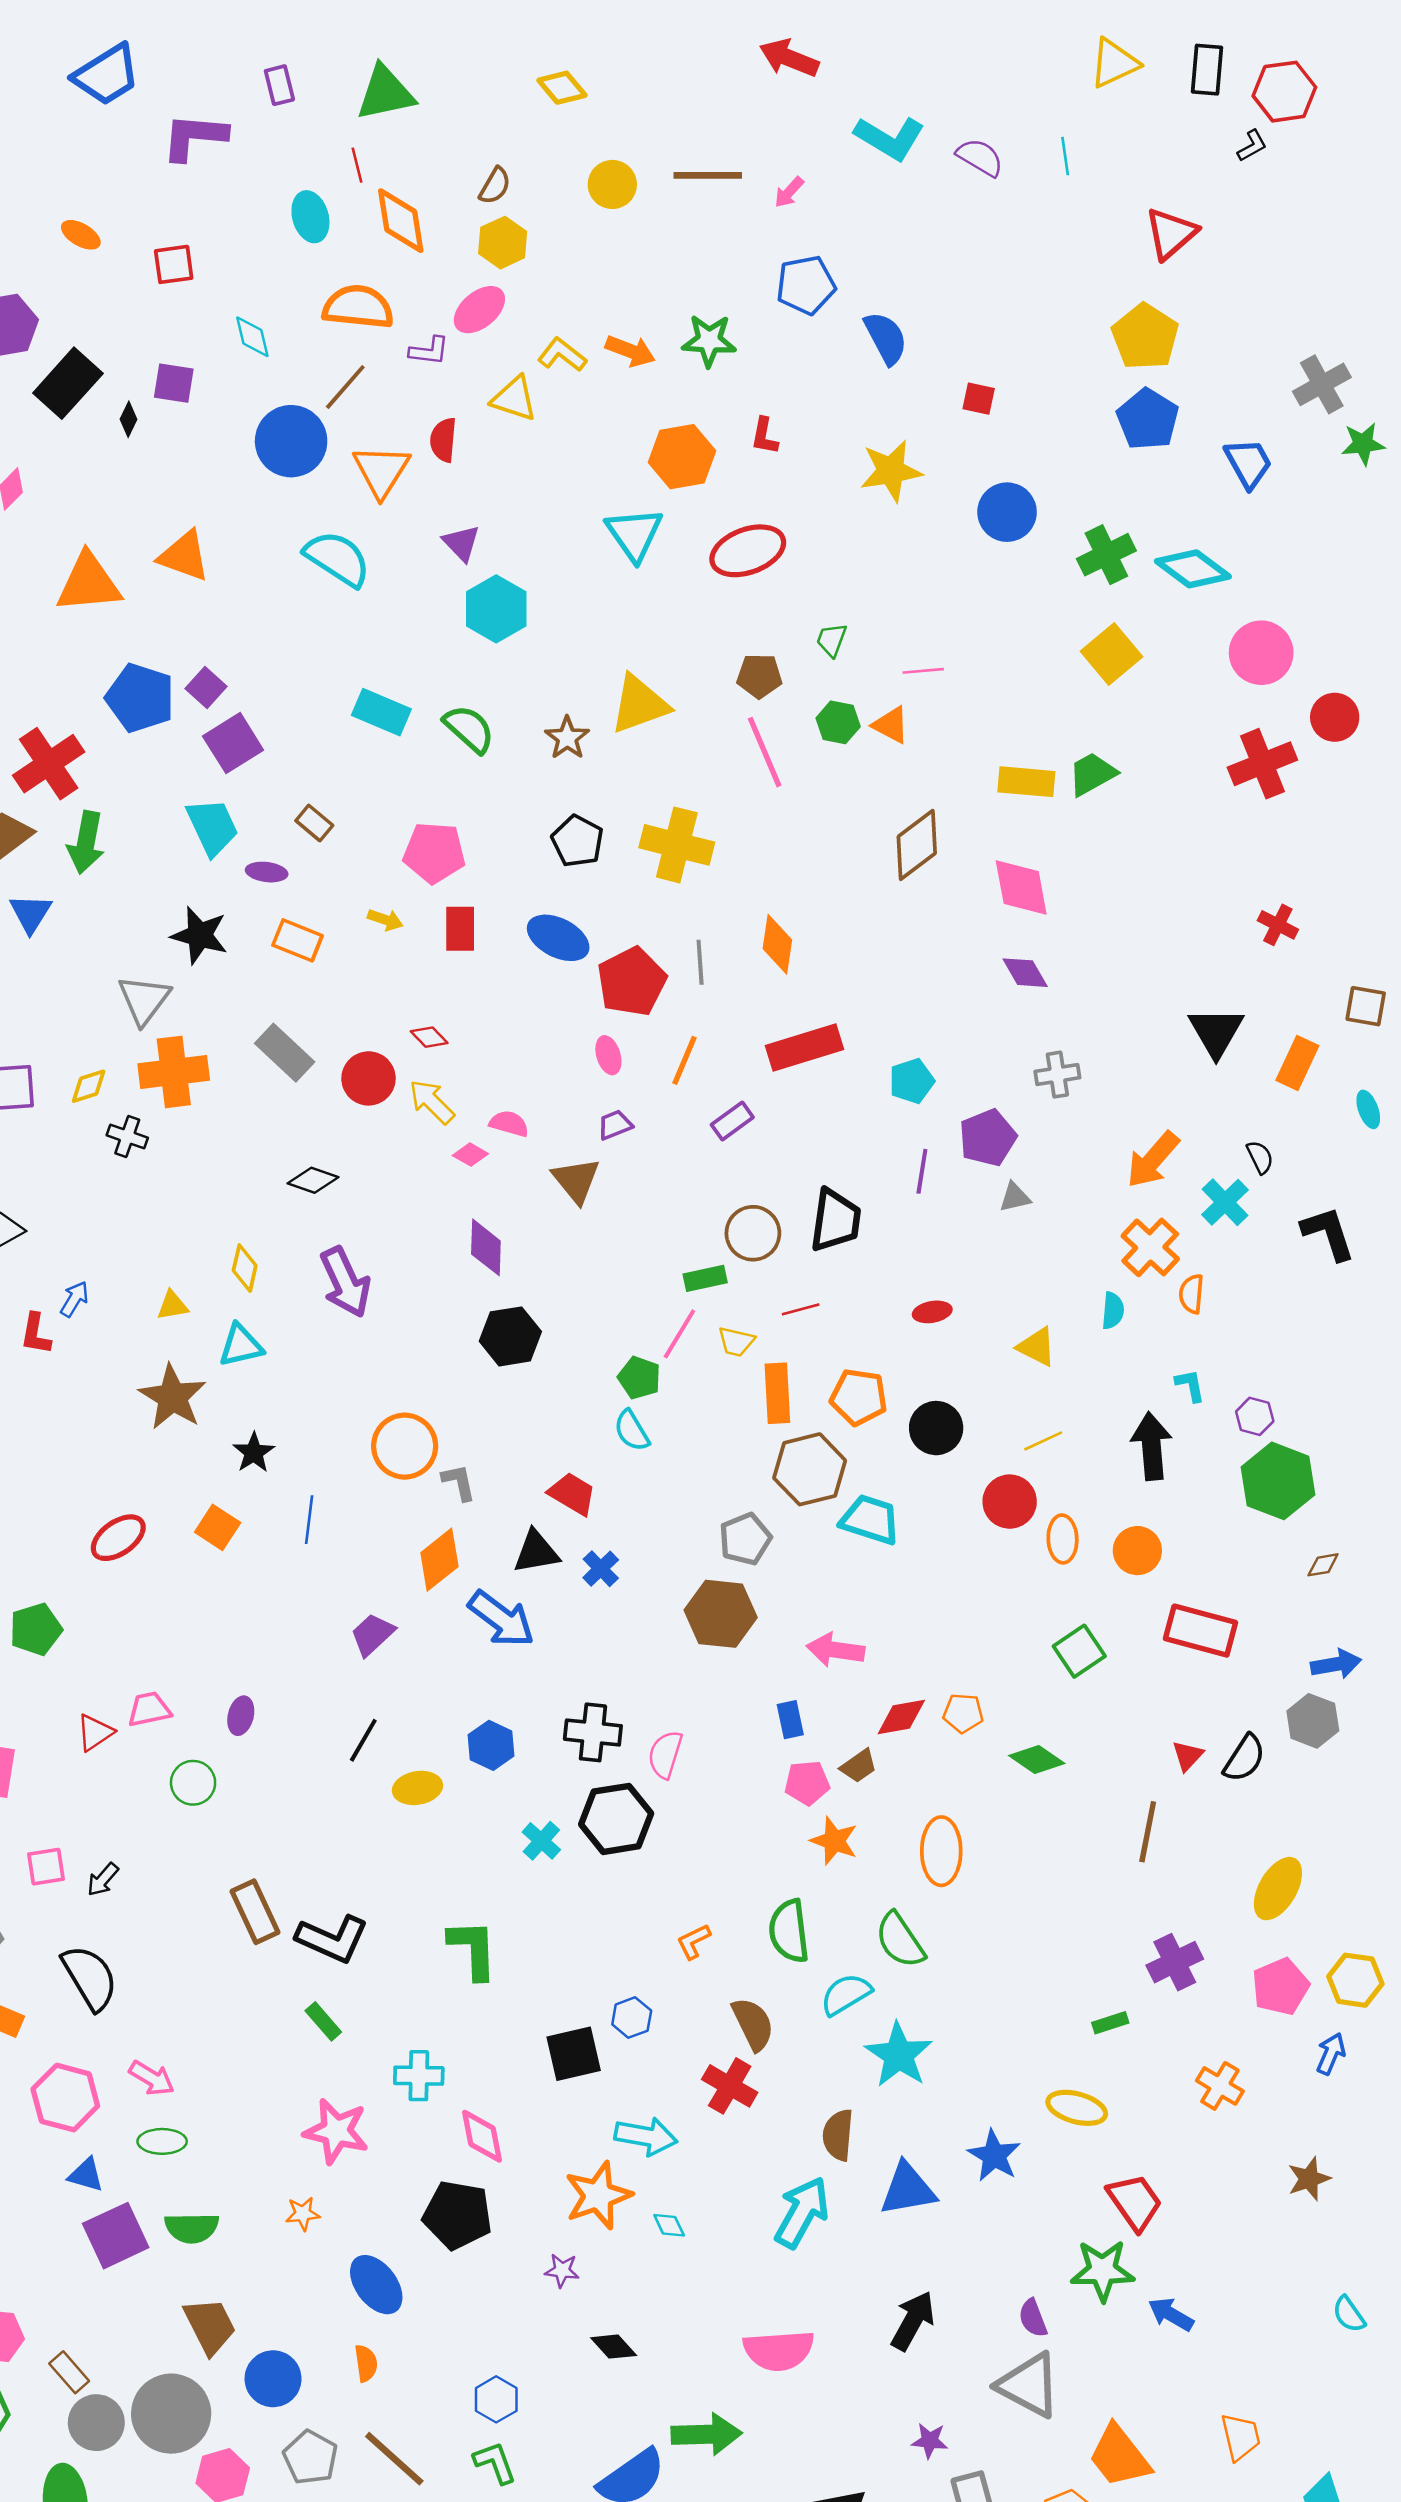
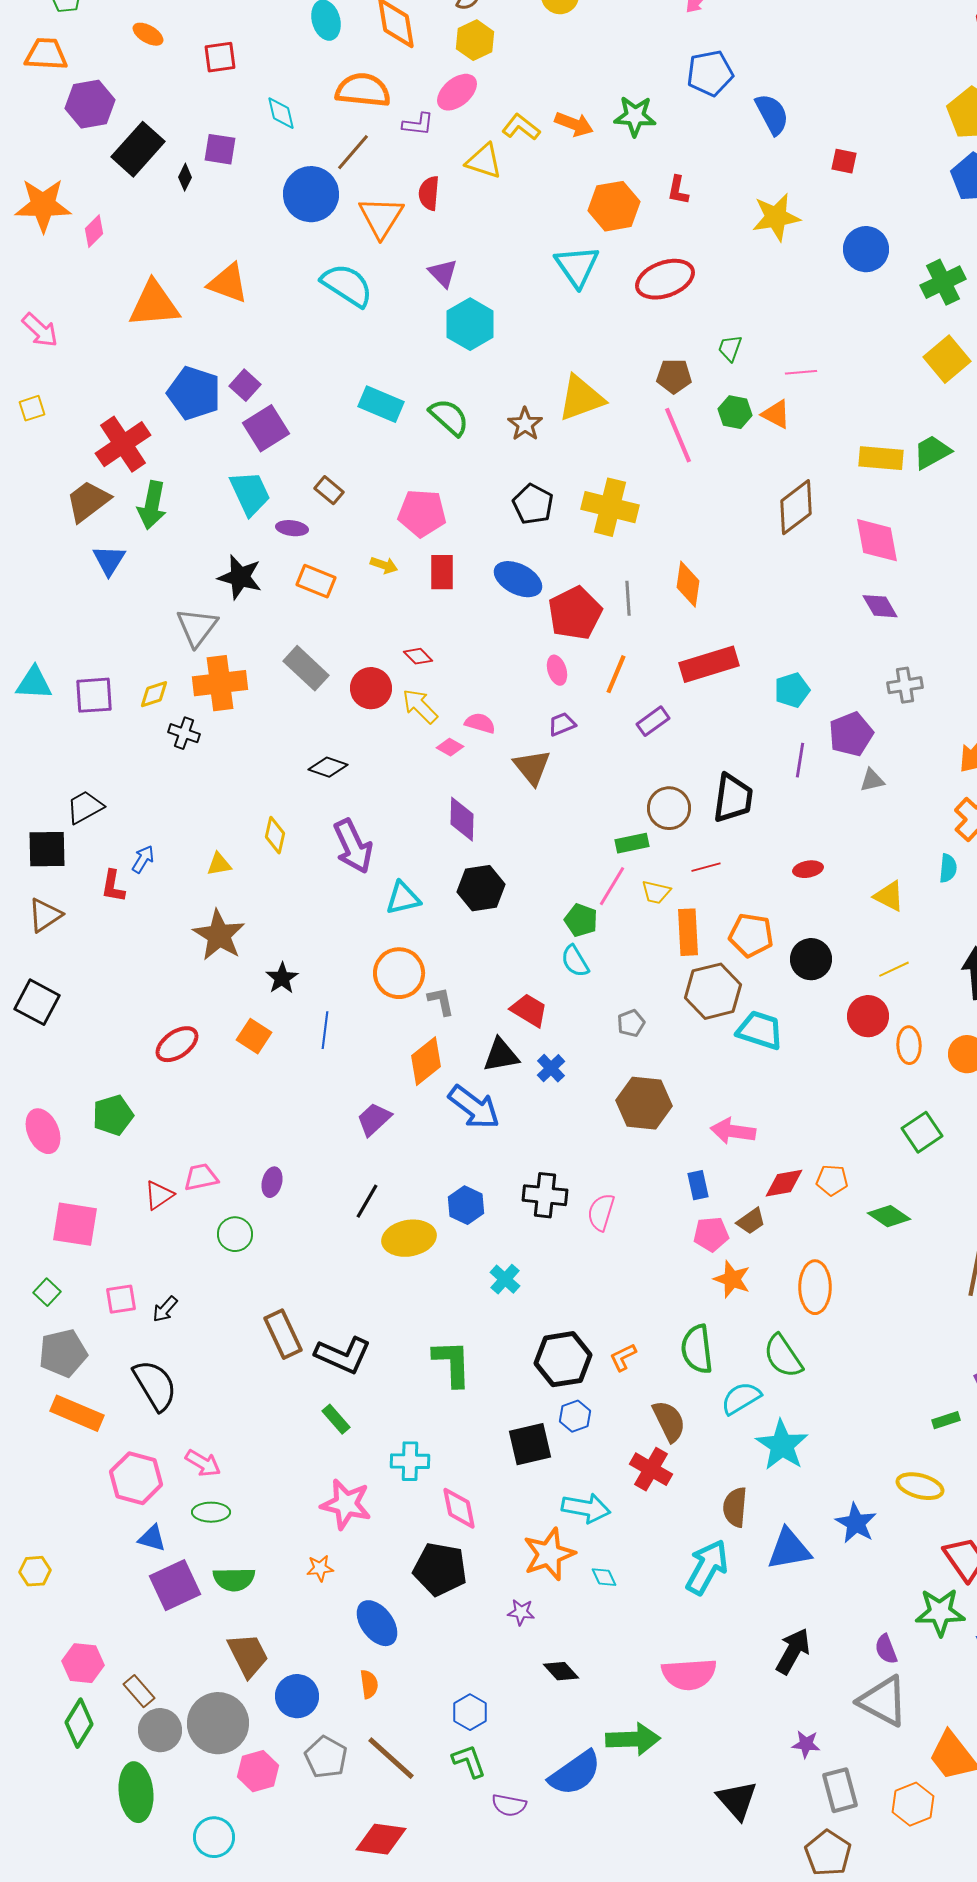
cyan triangle: (241, 1345) -> (403, 898), moved
gray pentagon: (745, 1539) -> (631, 1023), moved, size x0.7
yellow ellipse: (418, 1788) -> (409, 1238), size x1.4
black hexagon: (616, 1819) -> (563, 1359), moved

